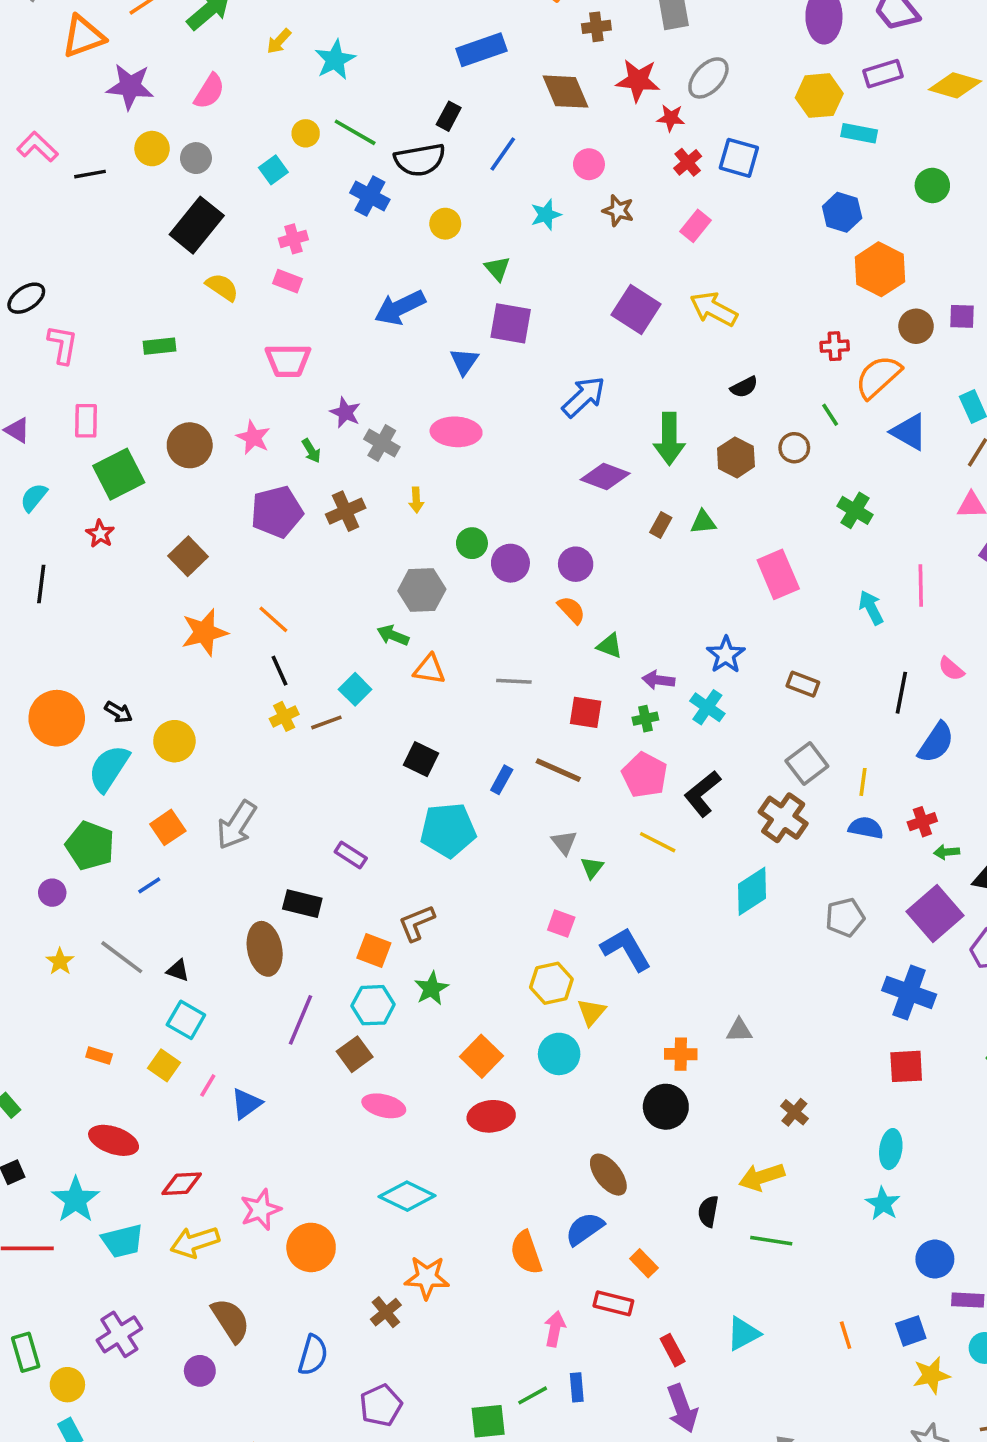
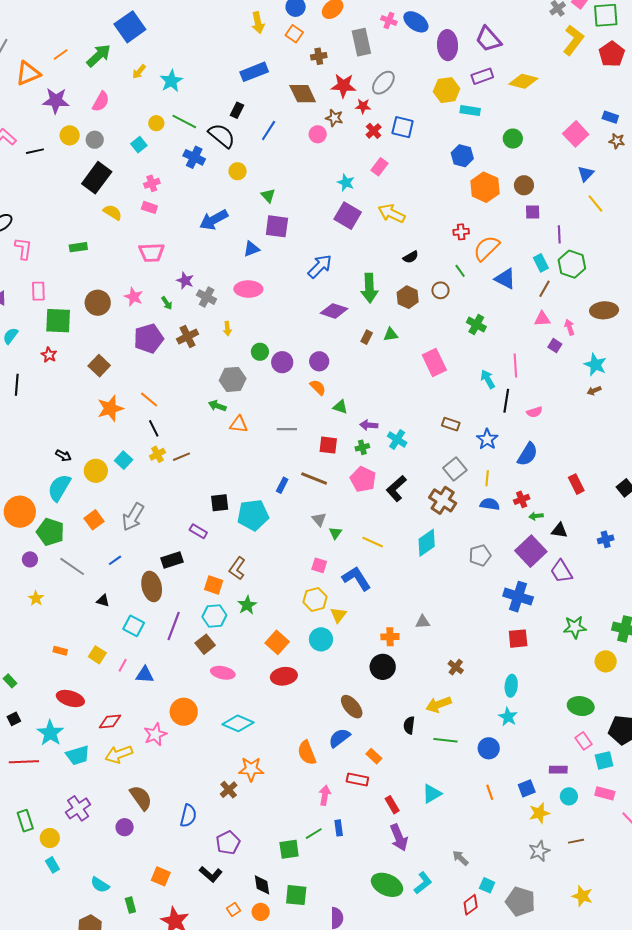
black semicircle: (420, 160) -> (222, 136), turned -128
brown star: (618, 211) -> (334, 118), moved
cyan star: (546, 215) -> (346, 183), moved, turned -30
brown circle: (916, 326) -> (524, 185), moved
blue triangle: (464, 361) -> (251, 249), turned 36
green square: (119, 474) -> (58, 321), turned 32
blue star: (726, 655) -> (487, 439), moved
pink semicircle: (951, 669) -> (535, 412), turned -56
cyan square: (355, 689) -> (124, 460), moved
black line: (901, 693) -> (506, 401), moved
orange circle: (57, 718) -> (20, 512), moved
black square: (421, 759) -> (220, 503), moved, turned -30
yellow line: (658, 842) -> (373, 542), moved
blue line: (149, 885) -> (115, 560), moved
black rectangle: (302, 904) -> (172, 560), turned -30
brown L-shape: (417, 923) -> (237, 568), turned -30
gray line: (122, 957) -> (72, 566), moved
cyan square: (186, 1020) -> (134, 626), moved
blue triangle: (246, 1104) -> (145, 675), turned 42
orange circle: (311, 1247) -> (184, 712), moved
blue circle: (935, 1259) -> (489, 748), moved

